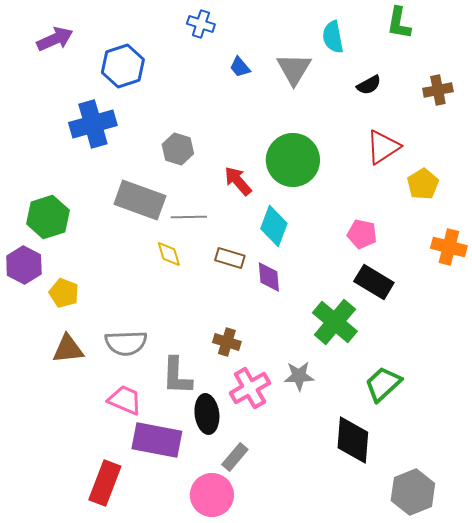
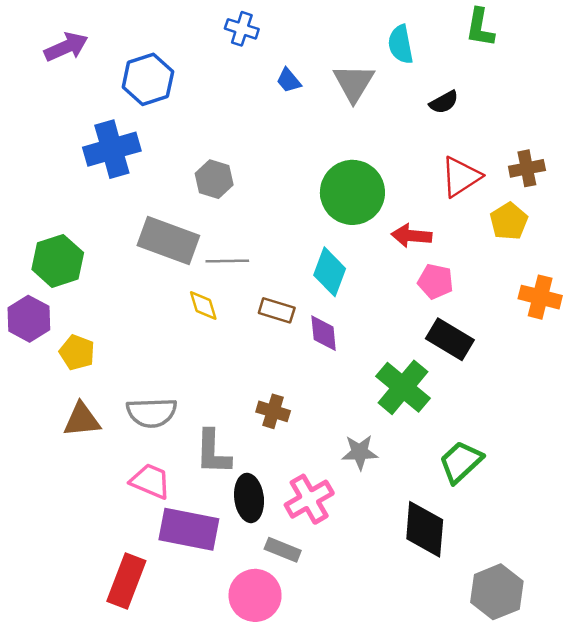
brown cross: (438, 90) -> (527, 168), moved
red arrow: (238, 181) -> (411, 236), moved, turned -44
pink cross: (250, 388) -> (309, 499), moved
gray rectangle: (235, 457) -> (283, 550), turned 72

